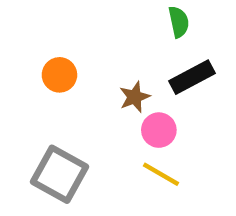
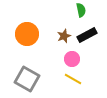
orange circle: (59, 75) -> (27, 34), size x1.5
brown star: (135, 97) -> (64, 36), moved

